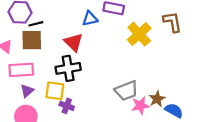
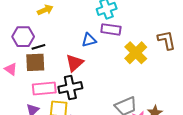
red triangle: (74, 42) -> (75, 63), turned 36
pink rectangle: (21, 70) -> (44, 88), moved

